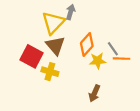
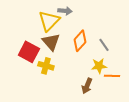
gray arrow: (71, 12) -> (65, 11), turned 80
orange line: (122, 59) -> (112, 76), moved
yellow star: (98, 61) -> (99, 66), moved

